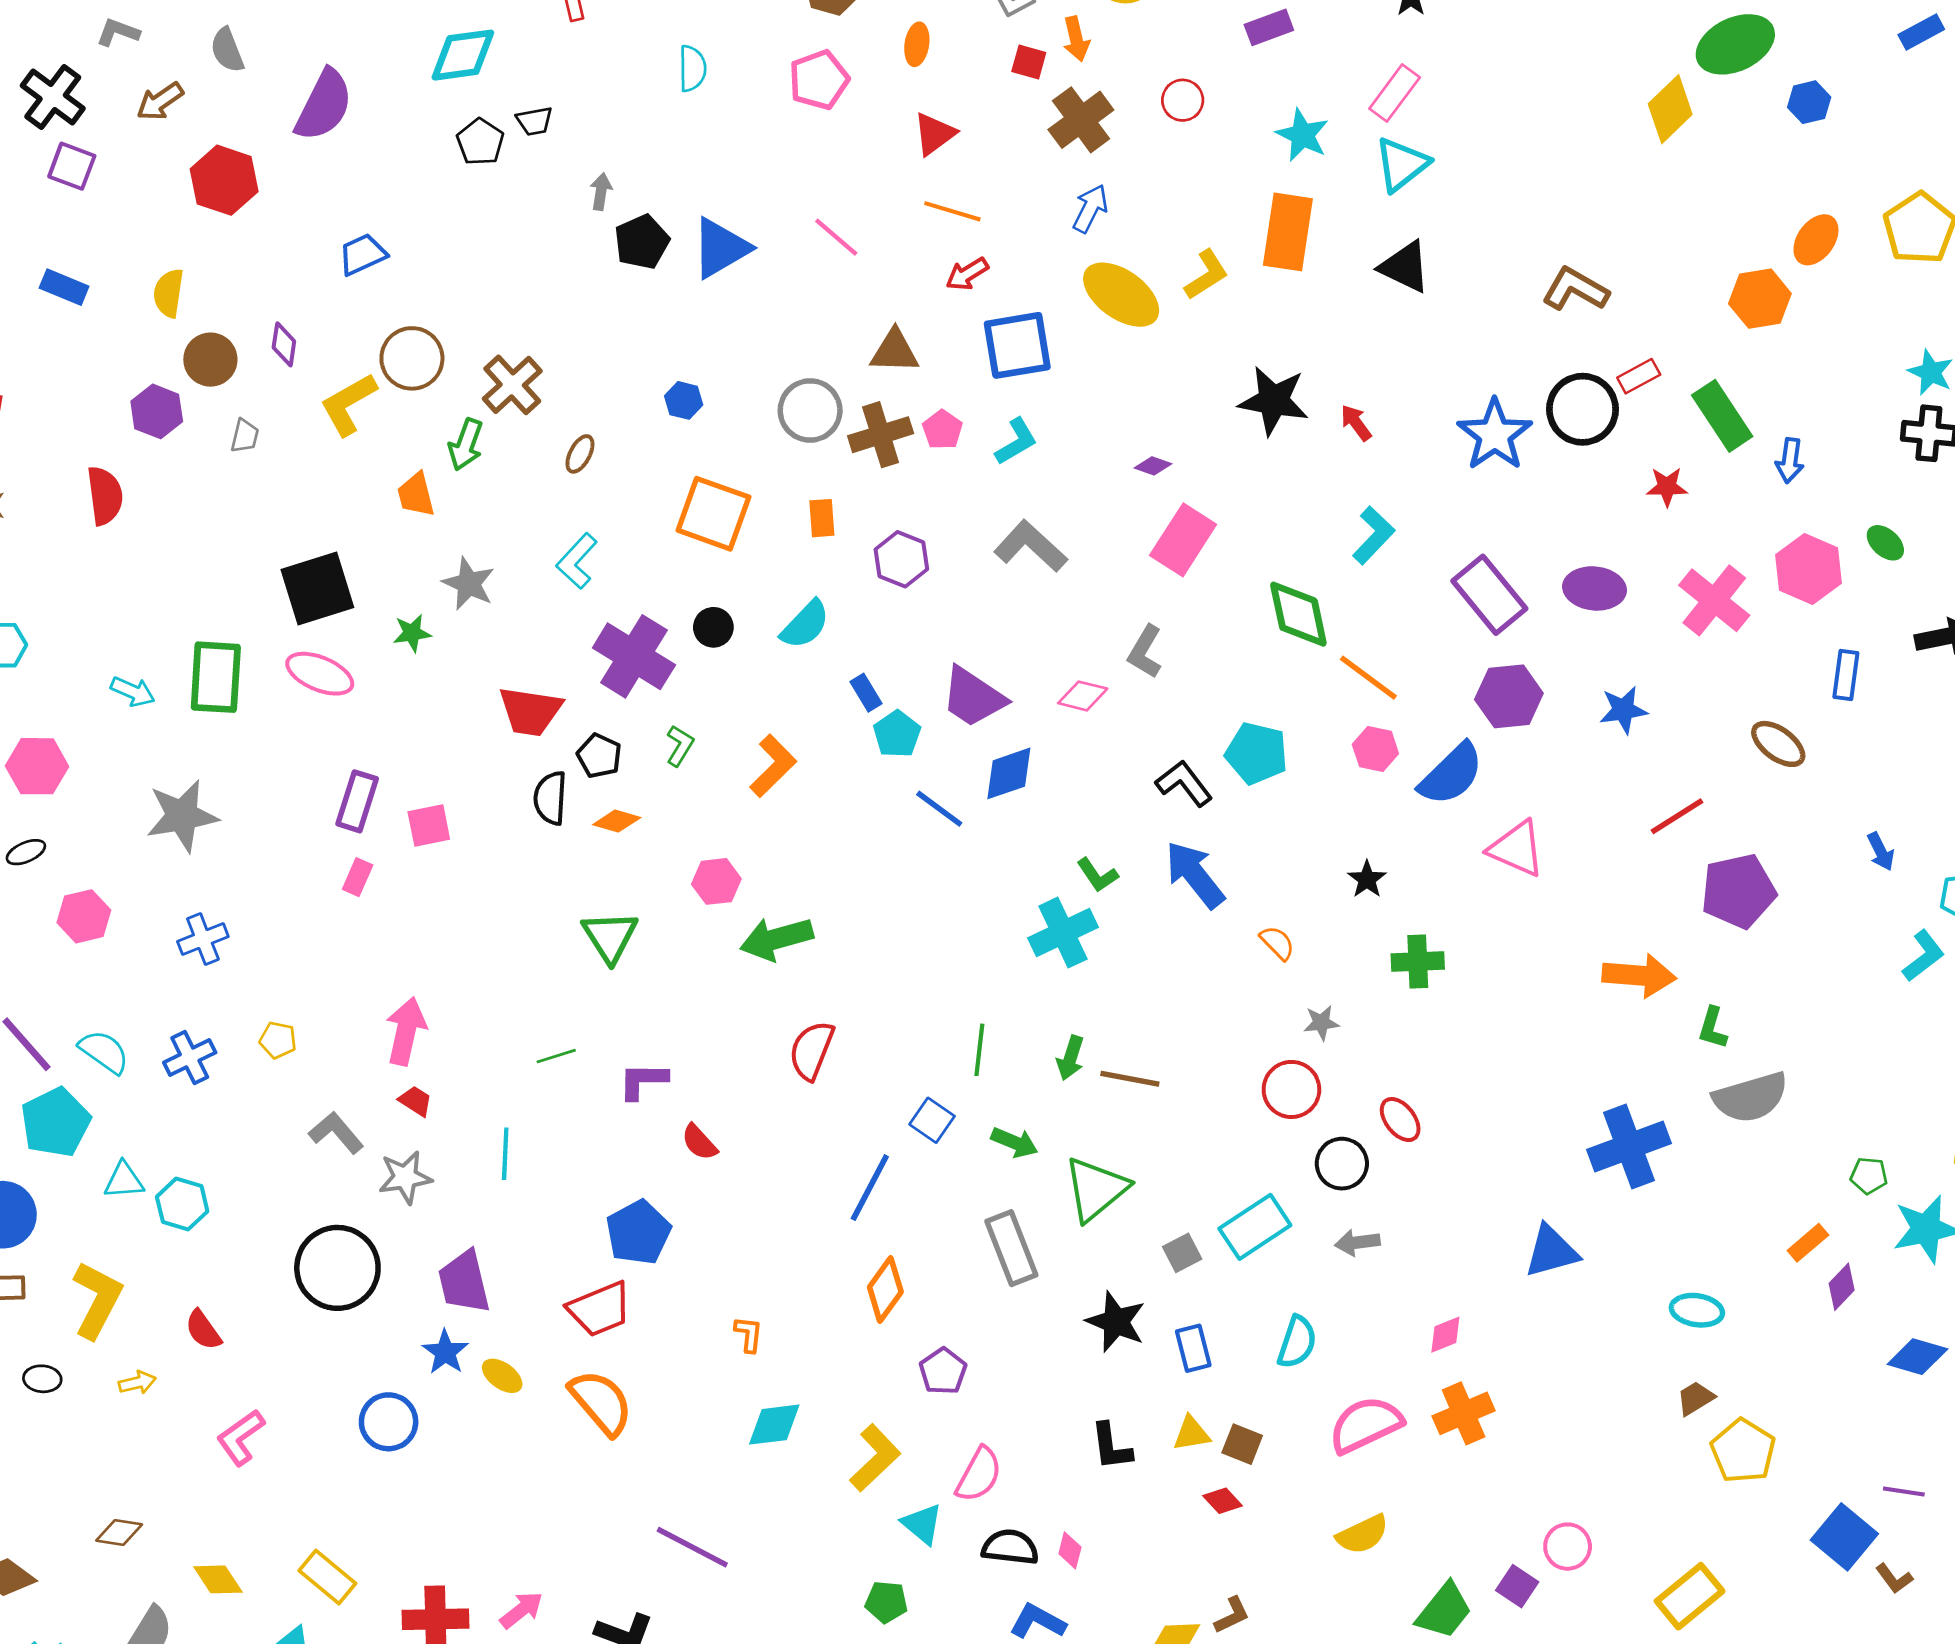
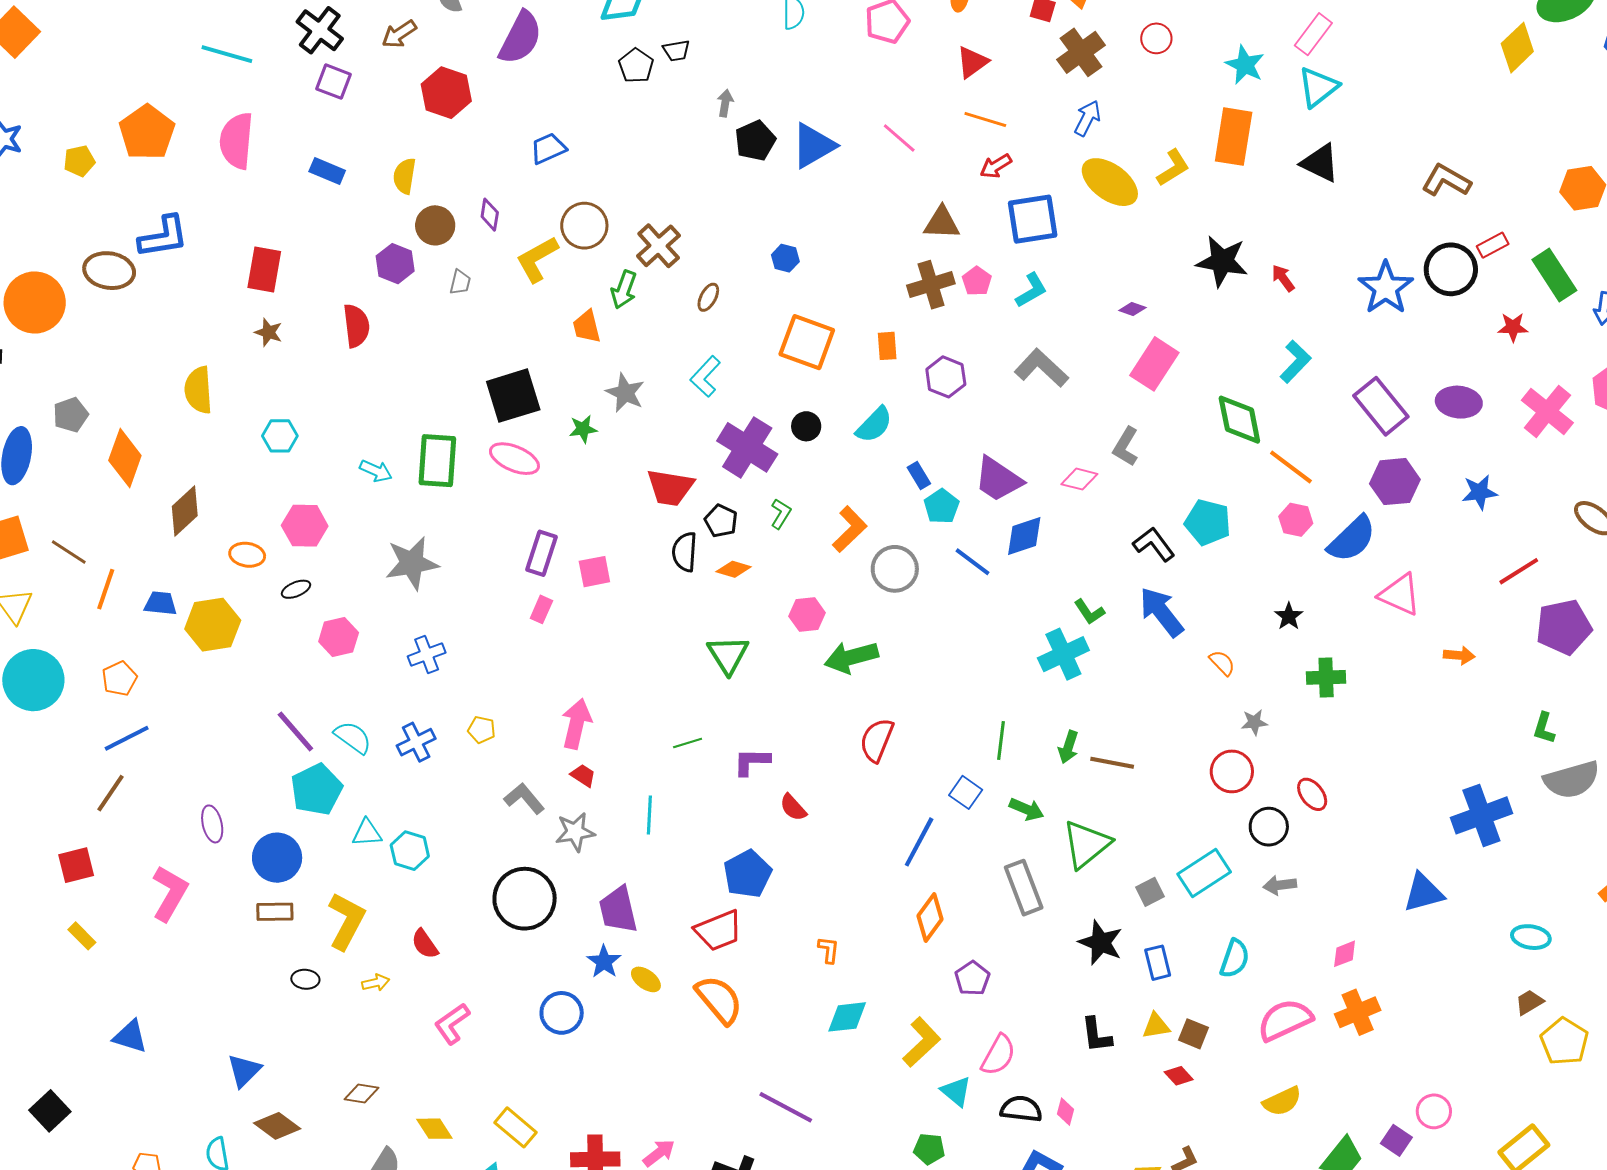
gray circle: (810, 410) -> (895, 569), moved
orange arrow: (1639, 975) -> (1459, 655), moved, size x0.6

